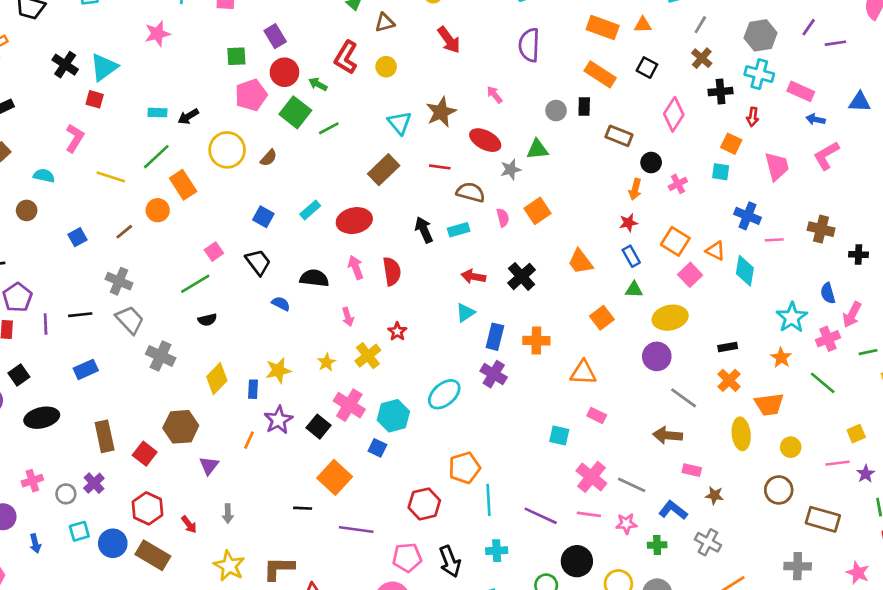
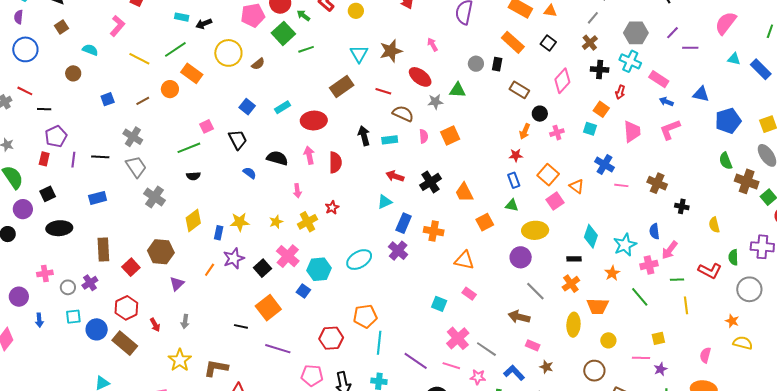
orange rectangle: (183, 185) -> (192, 73), turned -30
orange trapezoid: (580, 262) -> (464, 192), moved
cyan diamond: (745, 271) -> (591, 236), moved

